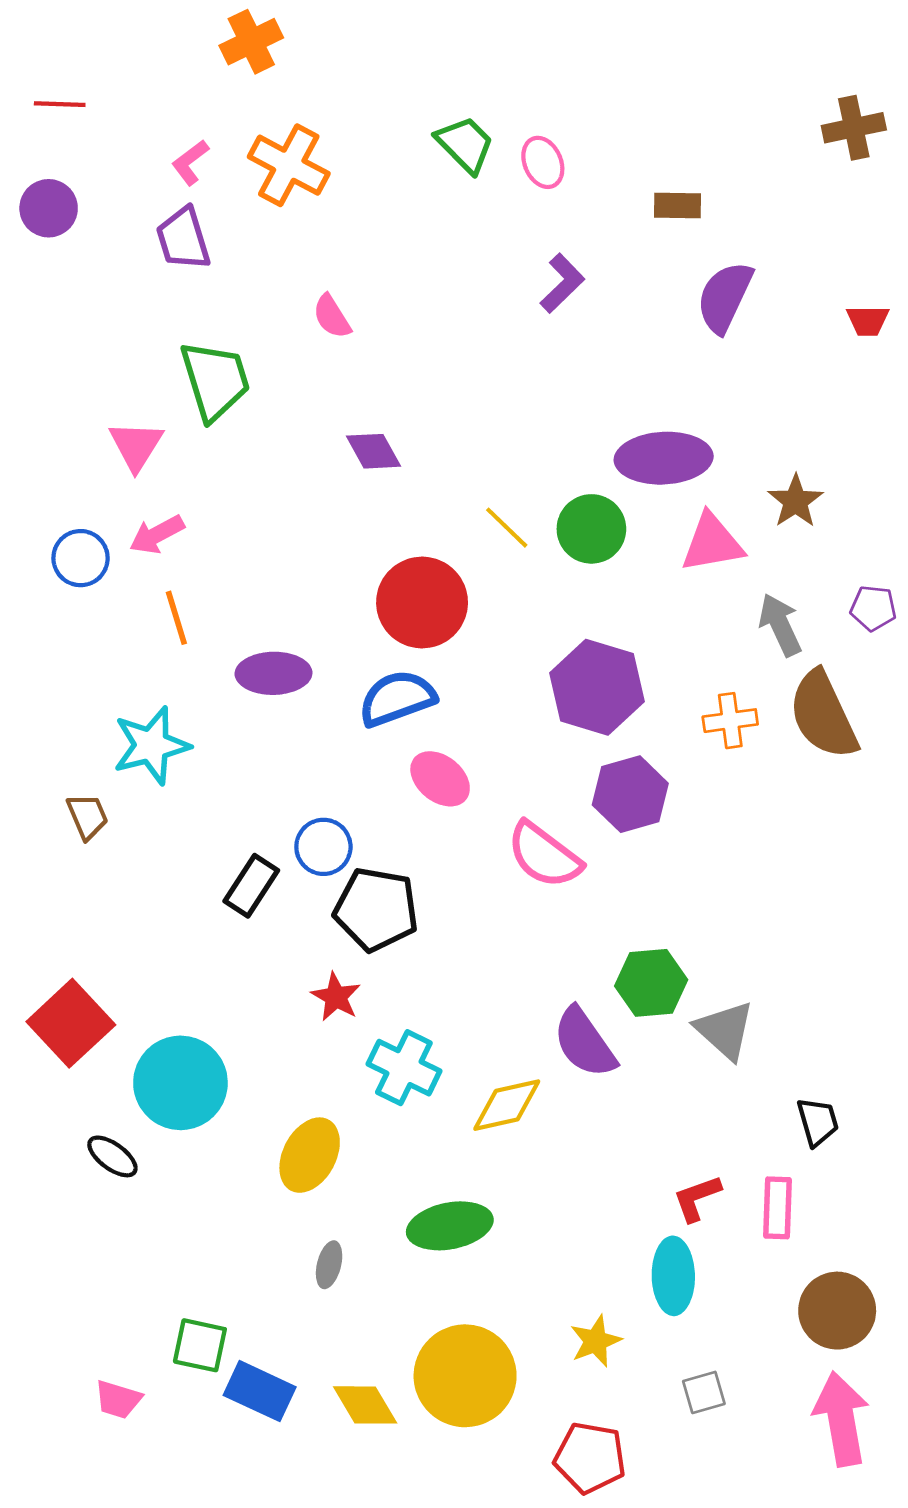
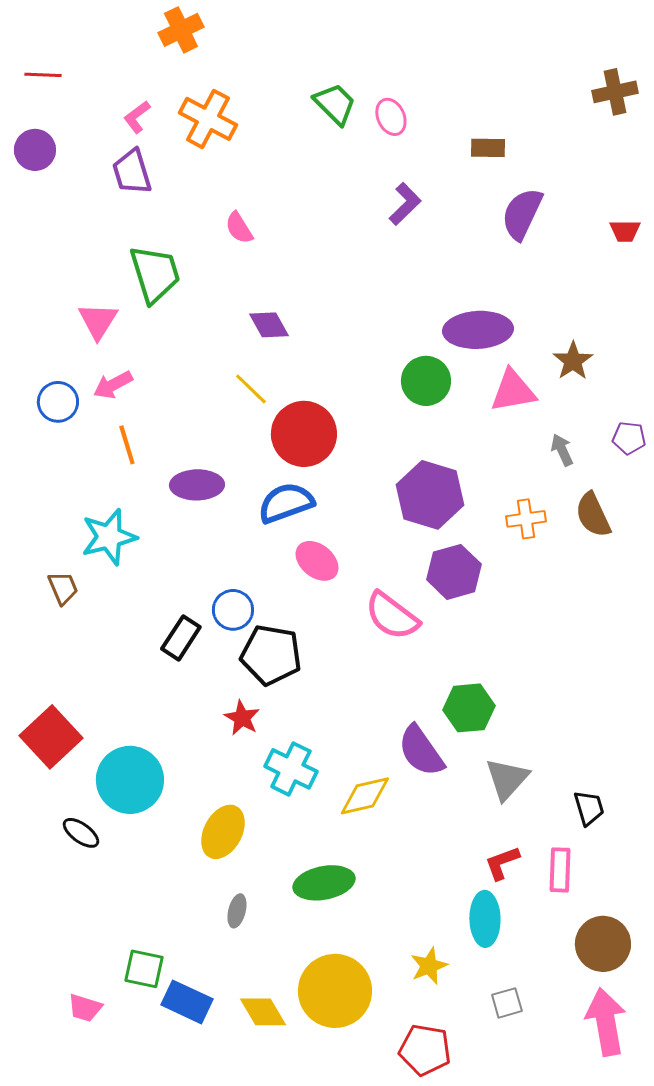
yellow line: (507, 528) -> (251, 389), moved
gray arrow: (780, 625) -> (562, 450), size x0.7
brown semicircle: (823, 715) -> (593, 515), size x0.7
gray triangle: (725, 1030) -> (507, 779), moved, turned 30

